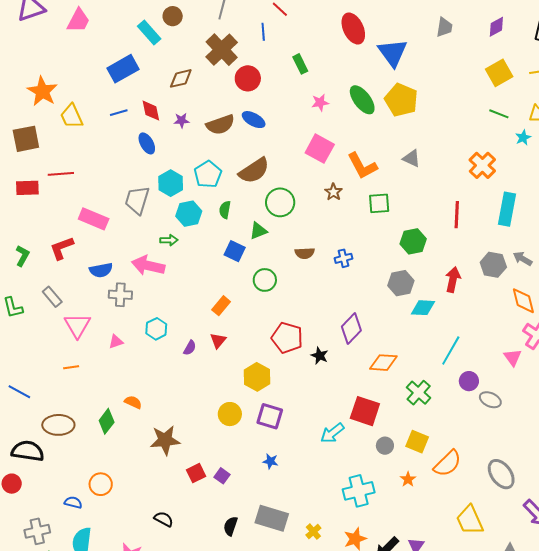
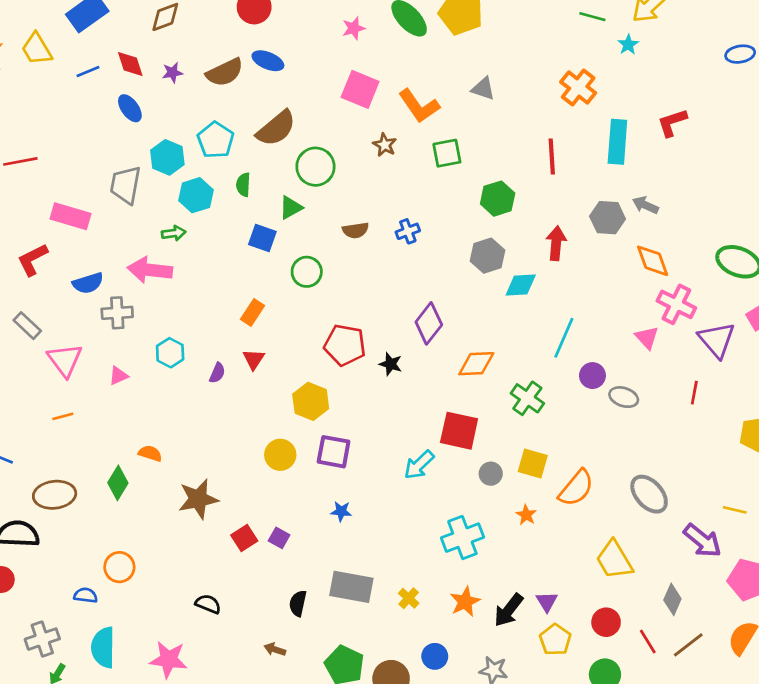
yellow trapezoid: (72, 116) -> (37, 49), moved

